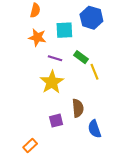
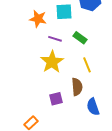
yellow line: (95, 72) -> (87, 65), moved

